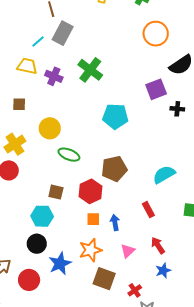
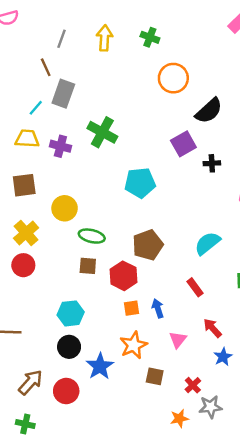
brown square: (19, 104) -> (24, 185), size x1.5
brown square: (56, 192) -> (88, 266), moved
brown square: (104, 279) -> (155, 376), size x0.7

